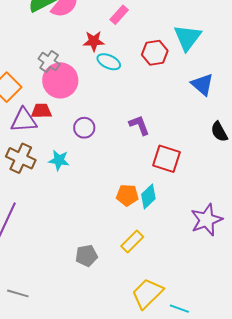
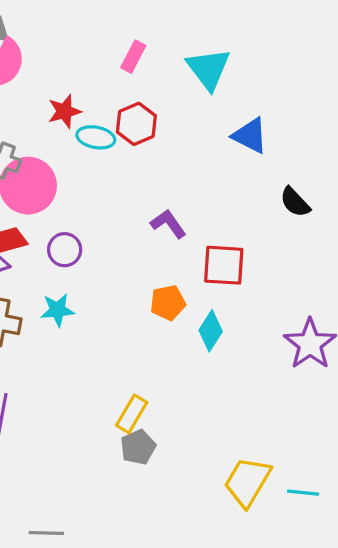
pink rectangle: (119, 15) -> (133, 57), moved
red hexagon: (155, 53) -> (136, 124), moved
purple circle: (84, 128) -> (65, 250), moved
orange pentagon: (127, 195) -> (168, 303), moved
yellow rectangle: (132, 242) -> (132, 414), moved

